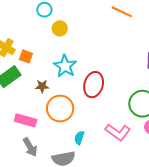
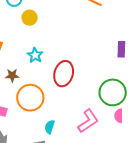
cyan star: (65, 66) -> (35, 55), size x0.7
pink L-shape: (118, 132) -> (88, 121), turned -70

